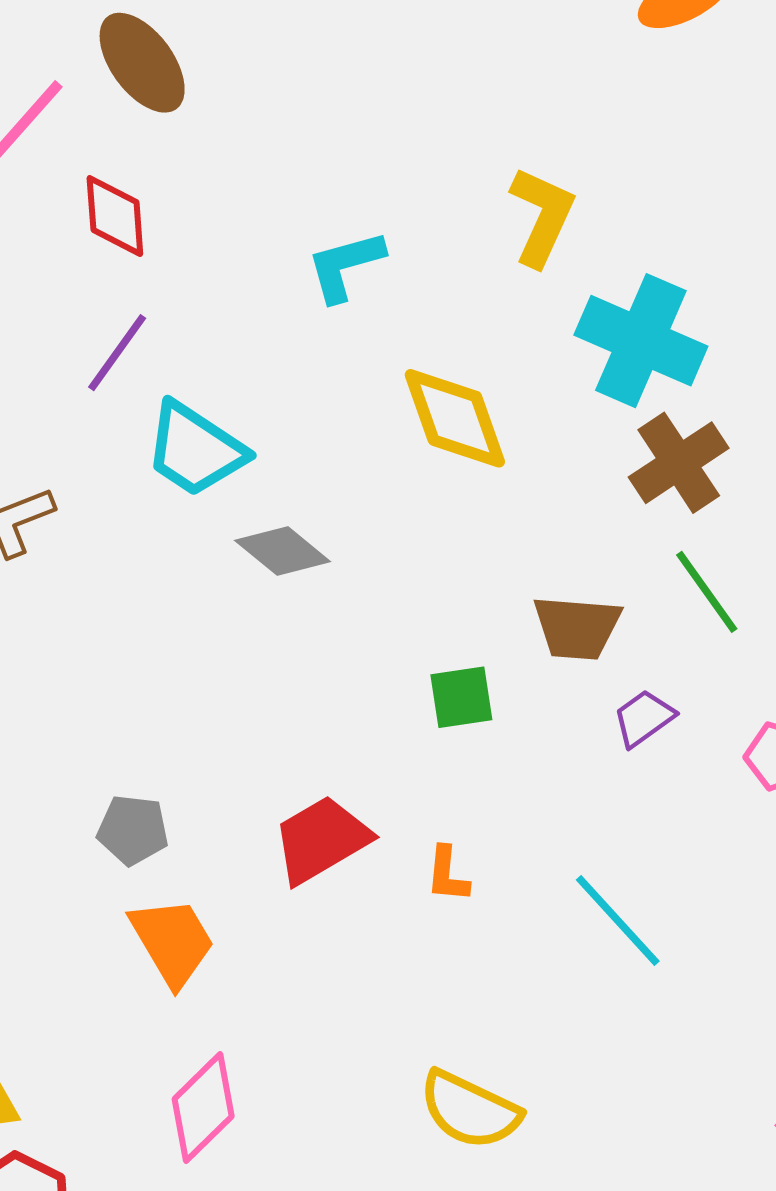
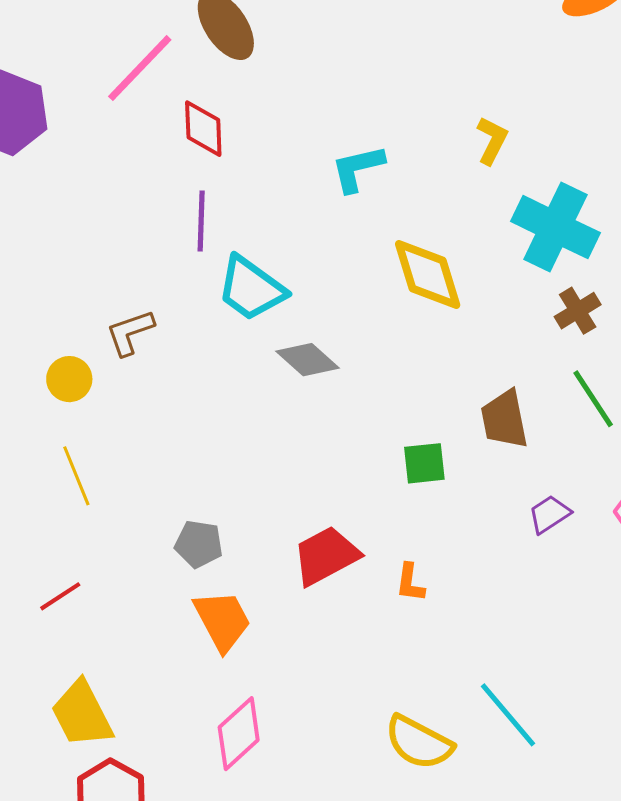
yellow L-shape: (542, 216) -> (492, 140), size x0.7
purple line: (117, 353) -> (201, 221), turned -36
brown cross: (679, 463) -> (578, 311), size x0.7
brown trapezoid: (577, 628) -> (504, 419), turned 72
purple trapezoid: (644, 718) -> (549, 514), moved
cyan line: (618, 920) -> (508, 715), moved

